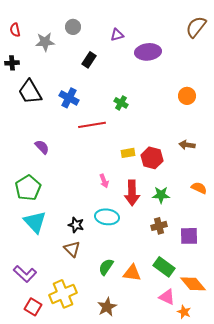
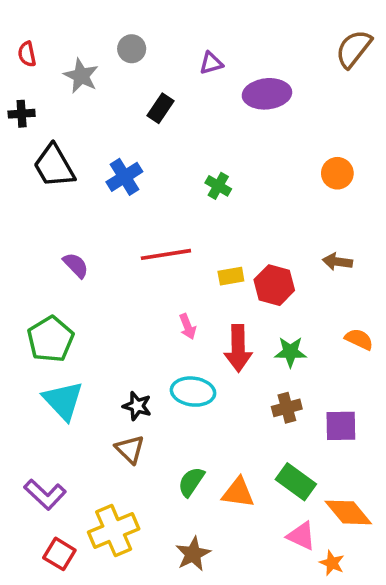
gray star: (45, 42) -> (81, 76), turned 30
blue cross: (69, 98) -> (124, 177), turned 30
red line: (92, 125) -> (166, 254), moved

